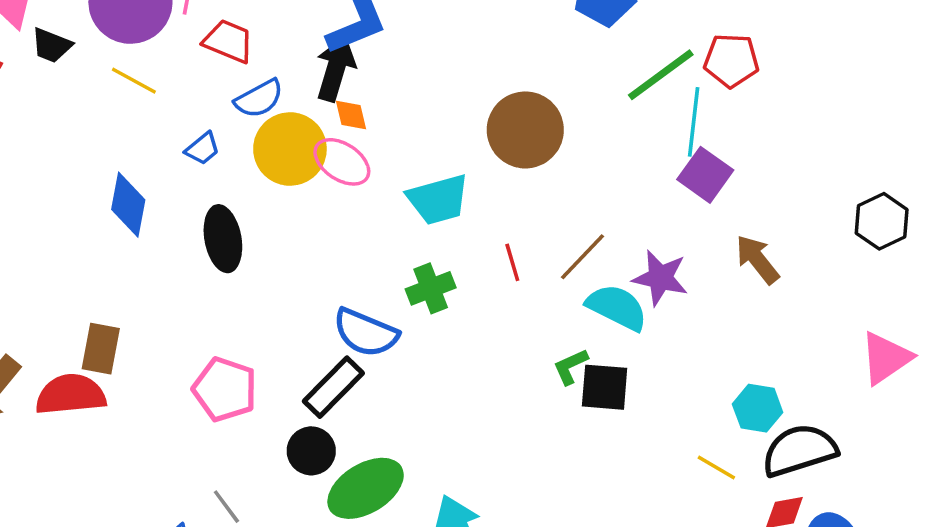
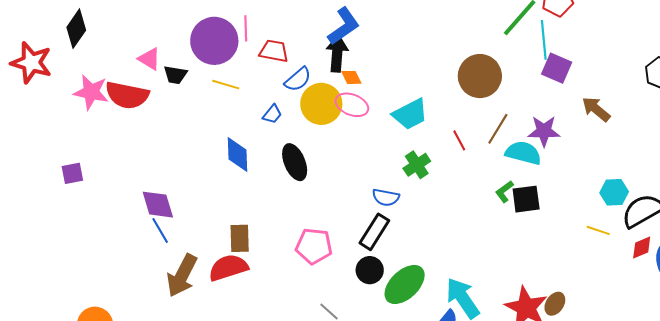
brown circle: (525, 130) -> (480, 76), moved
blue semicircle: (366, 333) -> (386, 197), size x0.7

